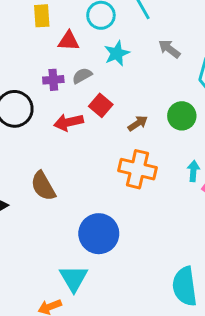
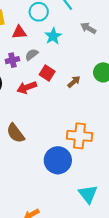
orange cross: (138, 169) -> (79, 136), moved
cyan triangle: (74, 278) -> (88, 194), moved

